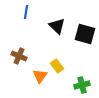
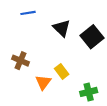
blue line: (26, 12) -> (28, 13), turned 72
black square: (85, 34) -> (92, 37), turned 35

